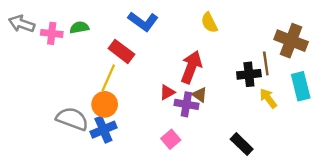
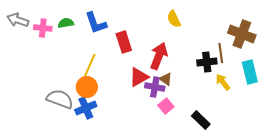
blue L-shape: (143, 21) -> (96, 23), moved, turned 35
red rectangle: (121, 51) -> (124, 42), moved, turned 35
red triangle: (167, 92) -> (139, 77), size x1.5
pink square: (171, 139) -> (166, 106), moved

